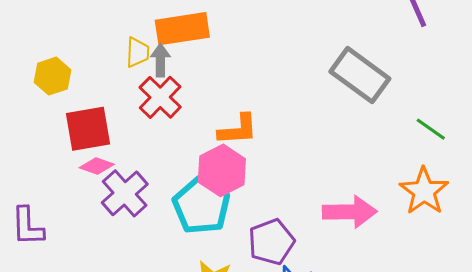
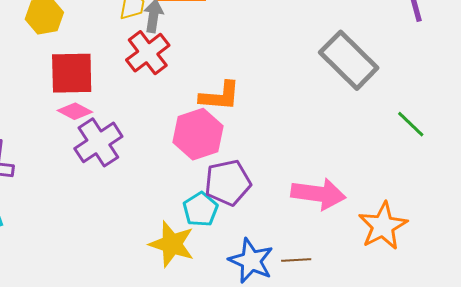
orange star: (424, 191) -> (383, 226), moved
cyan pentagon: (201, 206) -> (200, 209), moved, size x0.6
purple pentagon: (271, 242) -> (228, 183), moved

